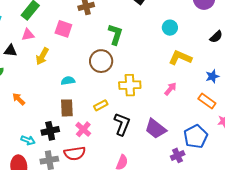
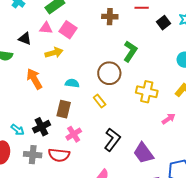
pink square: (63, 29) -> (68, 30), moved
yellow arrow: (42, 56) -> (54, 53), turned -150
yellow cross: (130, 85) -> (147, 92), moved
orange arrow: (19, 99) -> (34, 79), moved, size x1.5
yellow rectangle: (101, 105) -> (100, 101), moved, turned 64
black cross: (50, 131) -> (41, 127), turned -30

